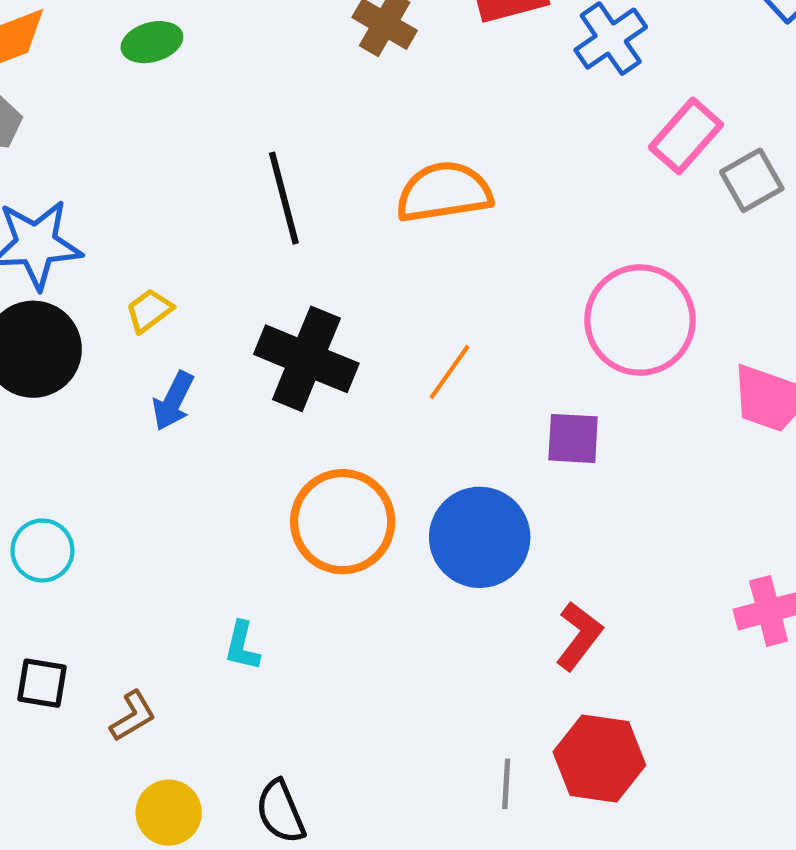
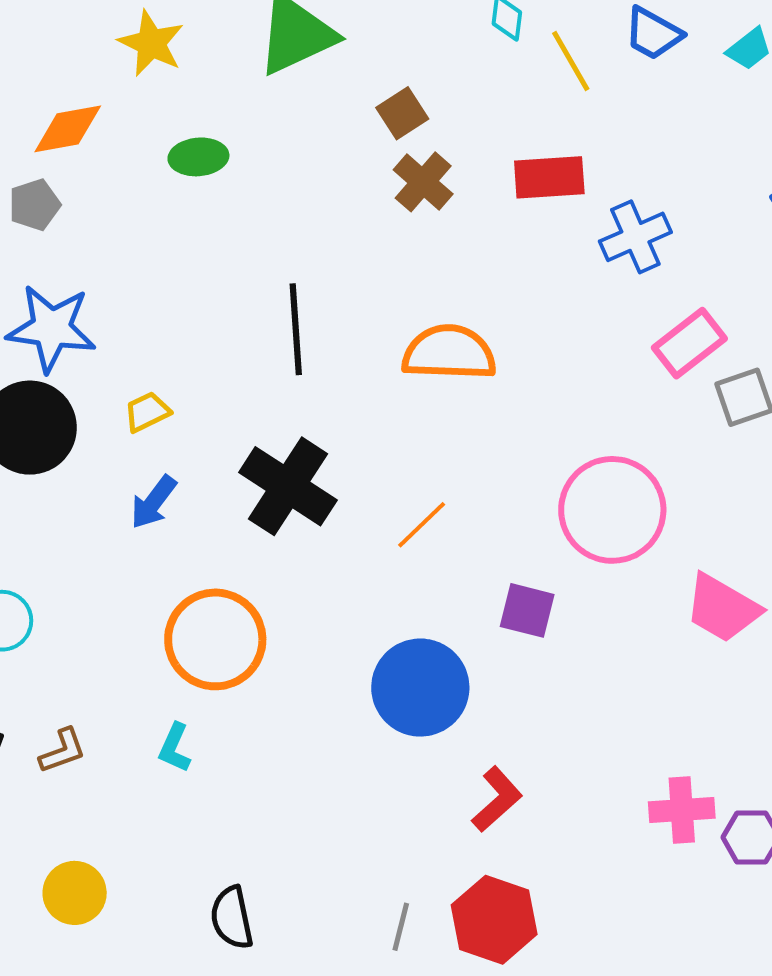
orange circle: (343, 522) -> (215, 639), moved
brown L-shape: (133, 716) -> (63, 751), moved
black semicircle: (280, 812) -> (232, 918), moved

